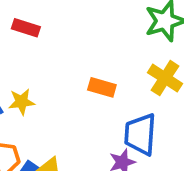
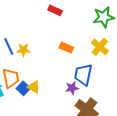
red rectangle: (26, 28) -> (55, 10), moved

